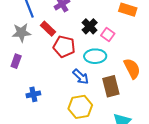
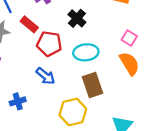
pink square: (108, 34) -> (129, 38), moved
blue arrow: (81, 77) -> (45, 76), moved
brown rectangle: (111, 86) -> (93, 85), moved

